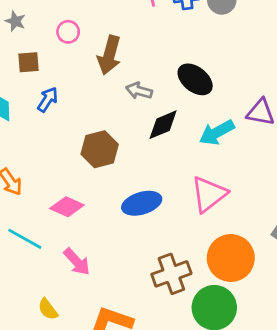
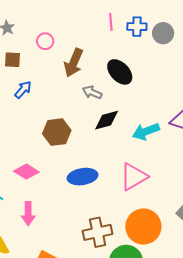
black ellipse: (195, 79) -> (120, 72), moved
pink arrow: (77, 262) -> (28, 214), turned 35

